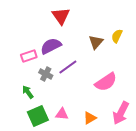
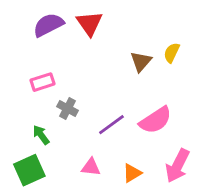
purple semicircle: (51, 46) -> (48, 25), moved
purple line: (68, 67) -> (111, 125), moved
green square: (38, 116) -> (29, 170), moved

